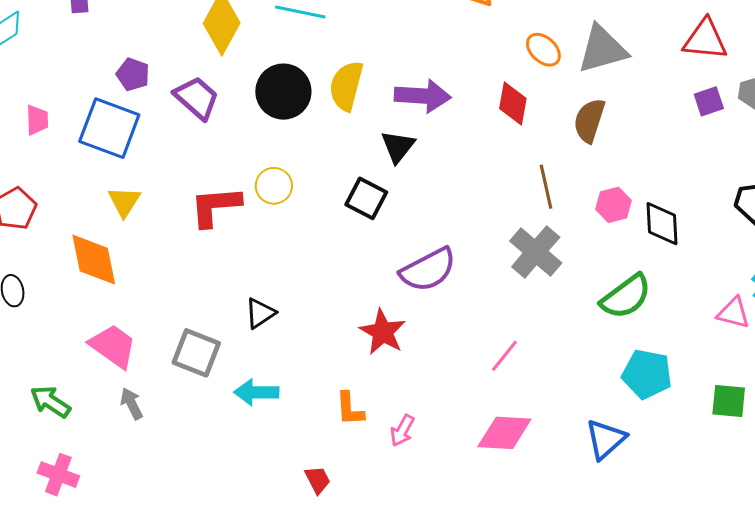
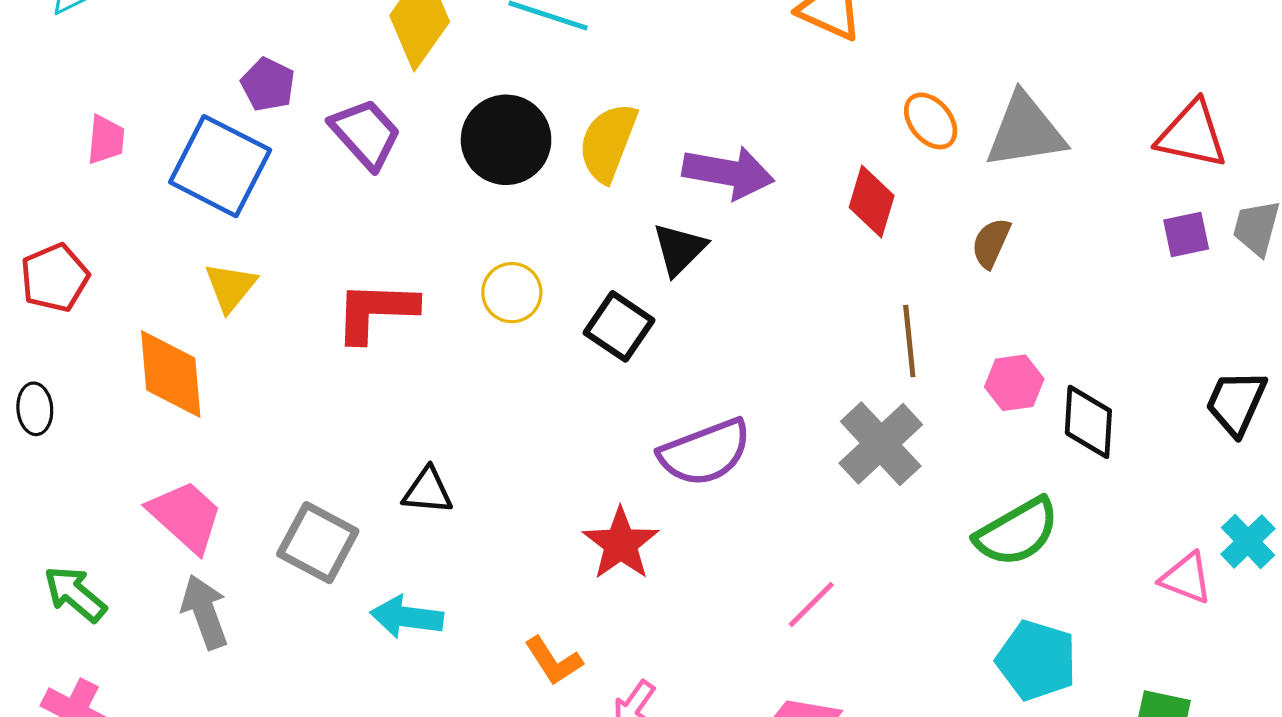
brown semicircle: (589, 121) -> (991, 243), size x0.7
yellow circle: (274, 186) -> (512, 293), moved
black triangle: (260, 313) -> (428, 491), turned 32
gray arrow: (132, 404) -> (205, 612), size x1.4
orange L-shape: (350, 409) -> (553, 661), turned -36

